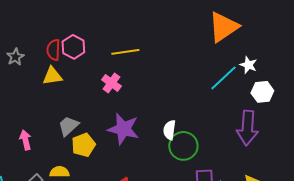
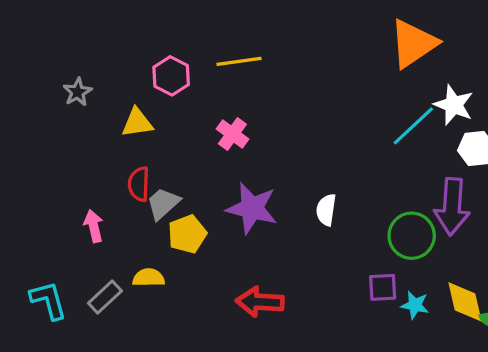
red semicircle: (53, 50) -> (139, 184), moved
yellow line: (125, 52) -> (239, 61), moved
white star: (248, 65) -> (454, 105), size x1.4
green circle: (183, 146) -> (412, 236), moved

